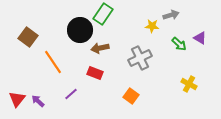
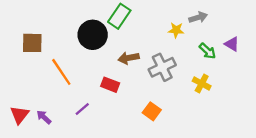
brown square: (28, 37) -> (32, 43), turned -36
brown arrow: (100, 48) -> (129, 58), moved
yellow cross: (189, 84) -> (202, 84), moved

